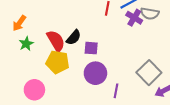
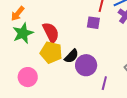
black semicircle: (74, 37) -> (71, 56), moved
green star: (26, 44) -> (23, 33), size x1.5
purple square: (91, 48) -> (93, 23), moved

